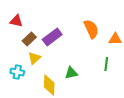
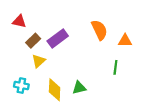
cyan cross: (17, 72) -> (21, 86), moved
green triangle: (71, 73) -> (79, 88), moved

